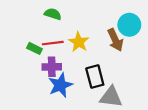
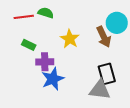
red line: (53, 43) -> (24, 17), moved
black rectangle: (95, 77) -> (107, 74), moved

